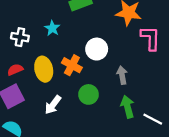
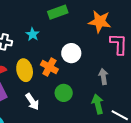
gray arrow: (122, 75) -> (103, 76), moved
white arrow: (53, 105) -> (32, 102), turned -72

